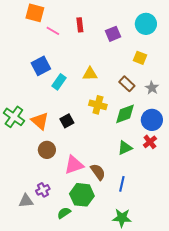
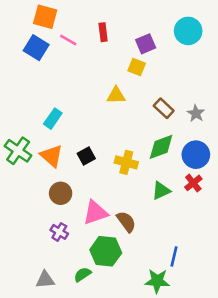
yellow square: (140, 58) -> (137, 67), moved
blue square: (41, 66) -> (36, 48), moved, turned -30
cyan rectangle: (59, 82) -> (53, 119), moved
yellow cross: (98, 105) -> (126, 162), moved
blue line: (122, 184) -> (174, 256), moved
purple cross: (43, 190) -> (59, 232), moved, turned -32
gray triangle: (26, 201) -> (45, 280), moved

